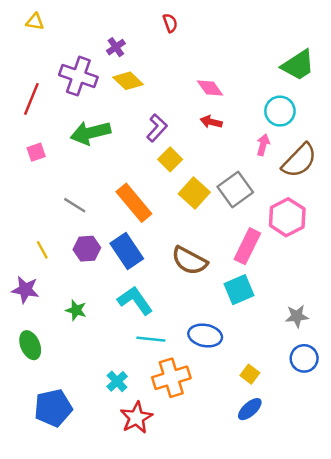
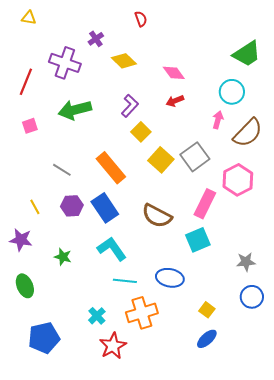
yellow diamond: (128, 81) -> (124, 61), moved
red arrow: (211, 122) -> (175, 101), turned -36

